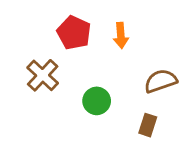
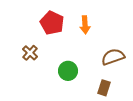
brown cross: (43, 75) -> (30, 53), size x0.7

